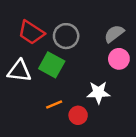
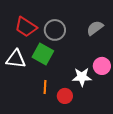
pink circle: (119, 59) -> (102, 66), moved
orange line: (54, 104) -> (45, 87), turned -64

